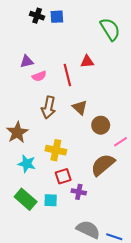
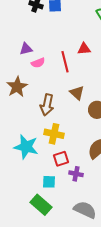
brown arrow: (49, 107) -> (47, 105), moved
brown star: (17, 132) -> (17, 87), moved
cyan star: (27, 164) -> (26, 147), size x1.4
green rectangle: (26, 199) -> (41, 205), moved

